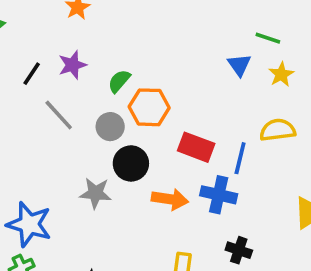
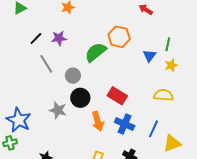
green line: (268, 38) -> (168, 44), turned 72
green semicircle: (119, 81) -> (96, 52), moved, size x1.6
orange hexagon: (149, 107) -> (119, 37), moved
blue line: (240, 158) -> (153, 129), moved
orange arrow: (170, 199) -> (98, 121), turned 54

